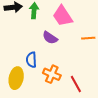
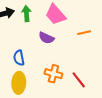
blue semicircle: (31, 60) -> (19, 58), moved

